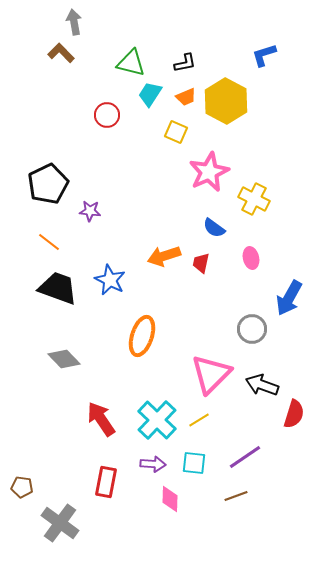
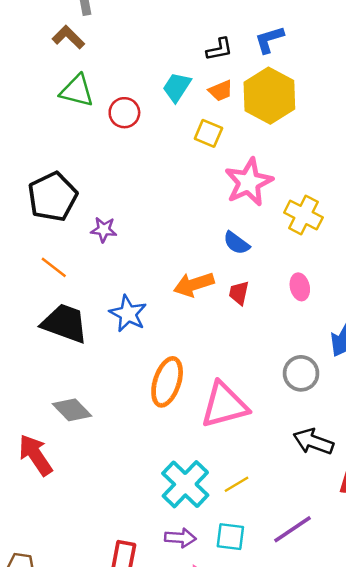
blue L-shape: (264, 55) -> (269, 40), moved
green triangle: (131, 63) -> (77, 91), moved
blue semicircle: (214, 228) -> (236, 243), moved
pink triangle: (211, 374) -> (224, 405), moved, turned 30
red arrow: (101, 419) -> (35, 455), moved

